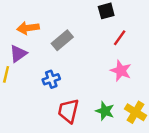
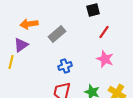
blue cross: (51, 79) -> (65, 66), moved

